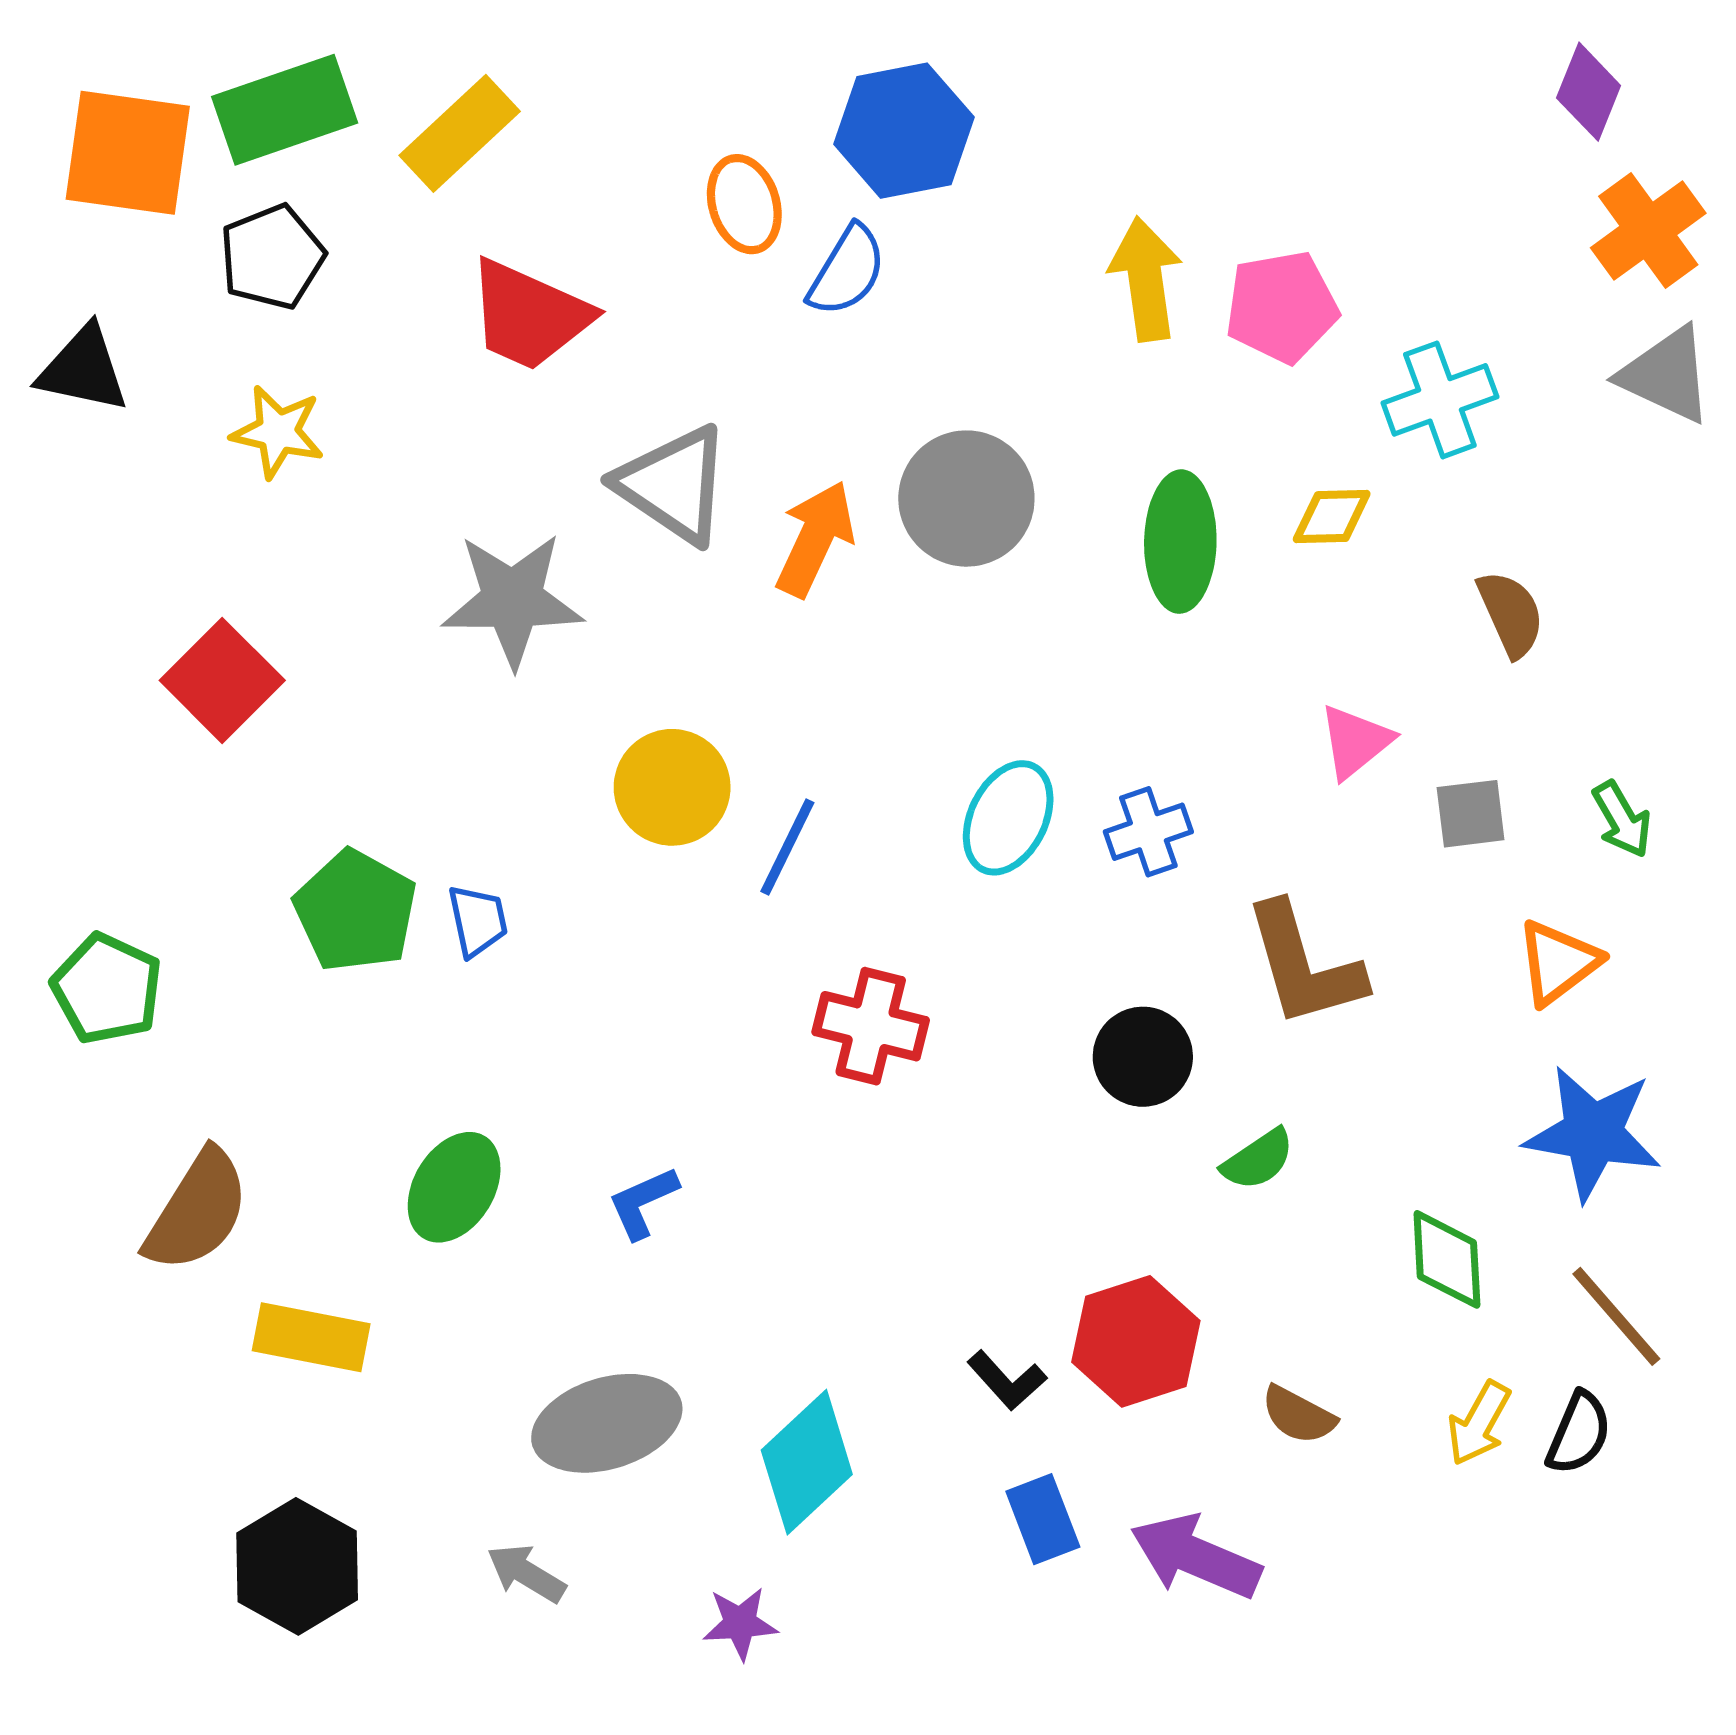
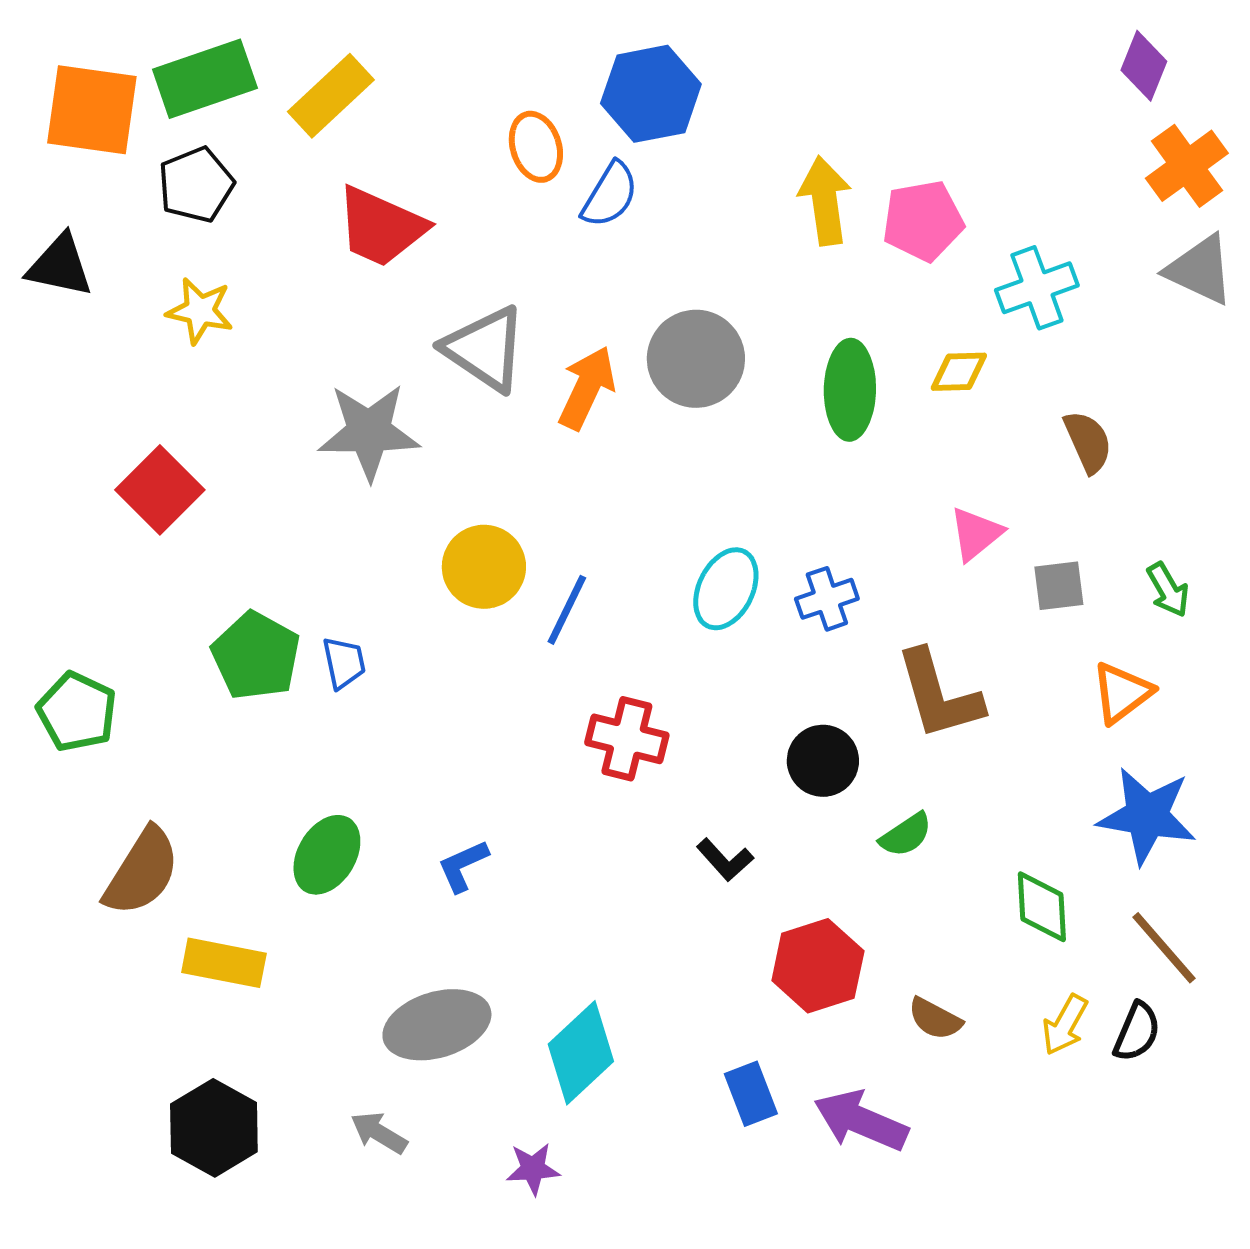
black L-shape: (1007, 1380) -> (725, 860), moved

